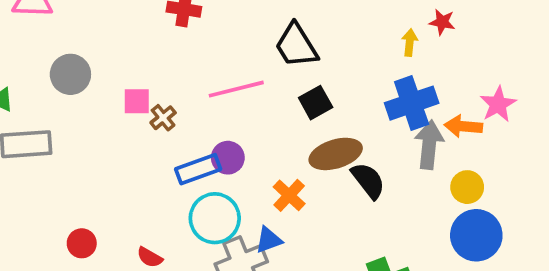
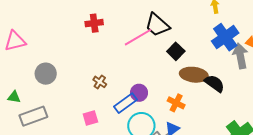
pink line: (236, 89) -> (138, 37), moved
pink square: (137, 101) -> (90, 118), moved
brown ellipse: (336, 154) -> (194, 75), turned 40

